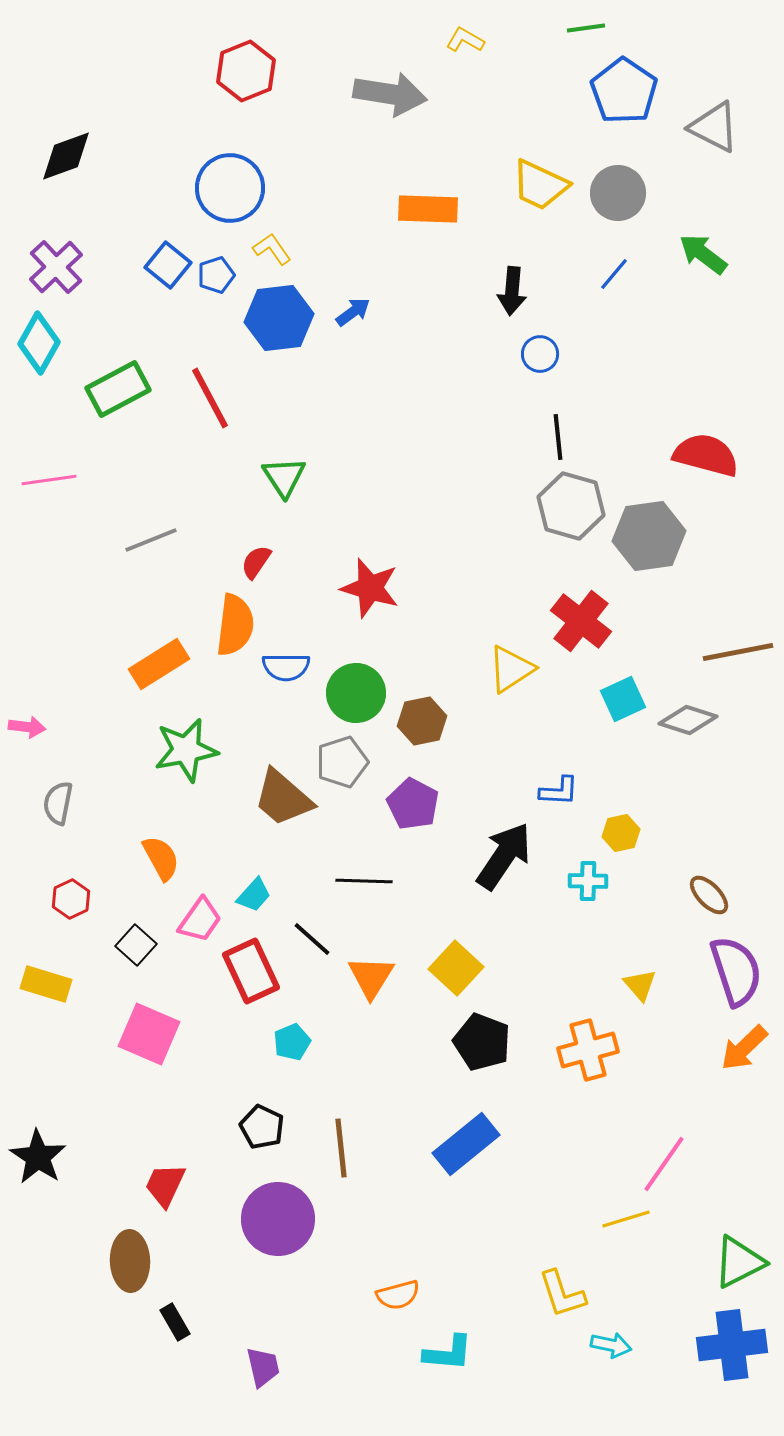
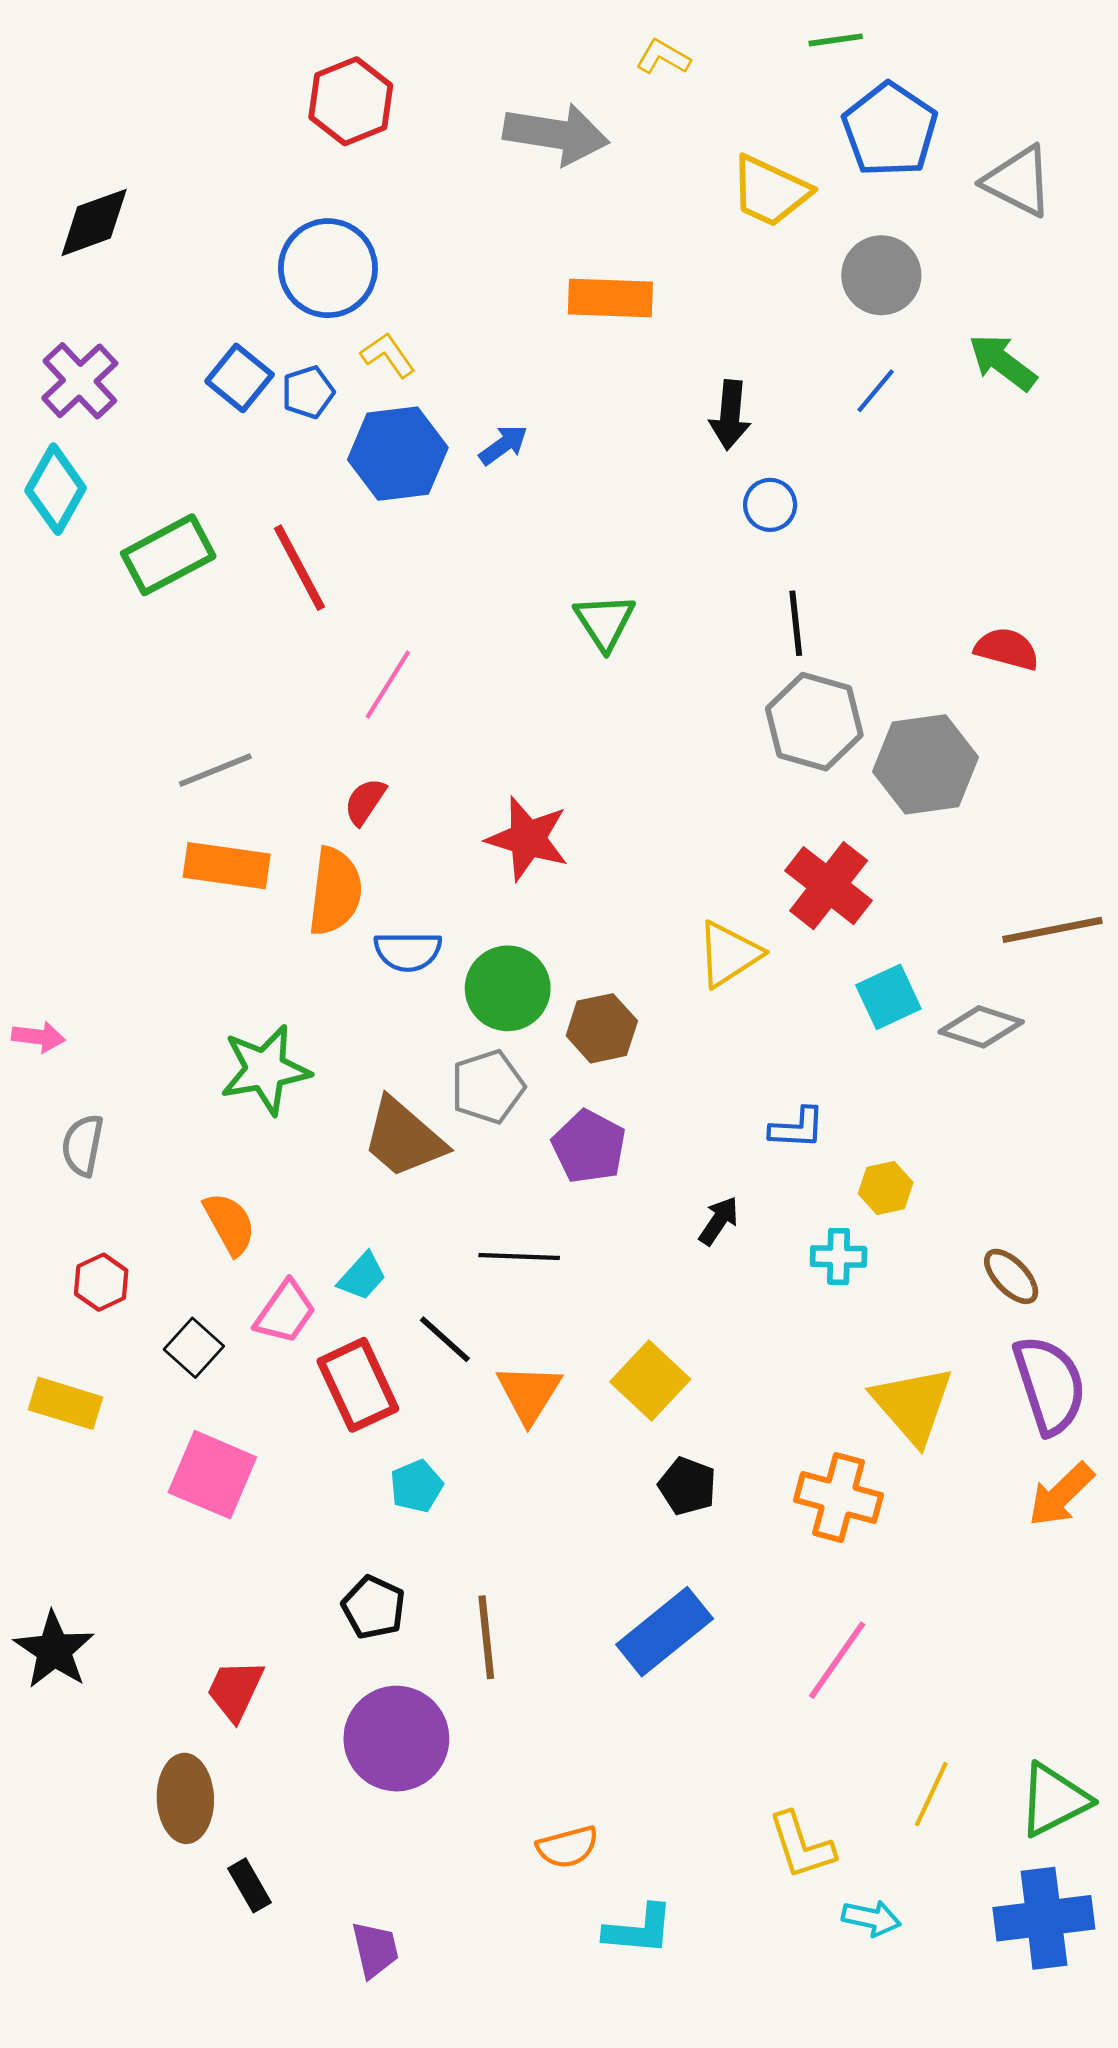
yellow trapezoid: (540, 185) -> (770, 191), moved
red semicircle: (706, 455) -> (1007, 649), size x0.7
green triangle: (284, 477) -> (605, 622), moved
pink line: (49, 480) -> (388, 685), moved, turned -50
orange rectangle: (159, 664) -> (227, 866), moved, turned 40
black arrow: (504, 856) -> (719, 1221), size x0.5
yellow triangle: (640, 985) -> (913, 1405), size x1.8
black pentagon: (482, 1042) -> (687, 1486), size x0.7
orange cross: (588, 1050) -> (839, 1497), turned 30
pink line: (664, 1164) -> (837, 1660), moved
yellow line: (626, 1219) -> (931, 1794), moved, turned -48

